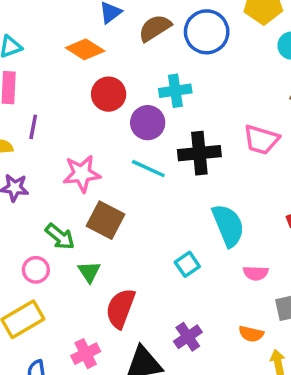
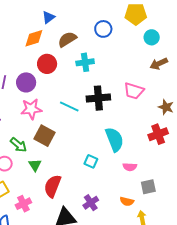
brown semicircle: (155, 28) -> (67, 39), moved
blue circle: (207, 32) -> (103, 29), size x0.7
orange diamond: (85, 49) -> (34, 38), turned -50
purple circle: (148, 123) -> (26, 82), moved
cyan square: (187, 264) -> (91, 161), turned -32
pink cross: (86, 354) -> (23, 204), moved

